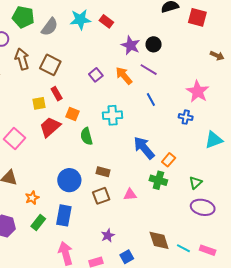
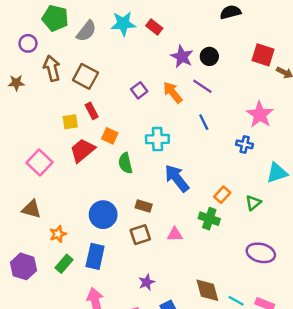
red square: (197, 17) -> (263, 55), moved
blue arrow: (144, 148) -> (177, 178), moved
green triangle: (196, 183) -> (253, 203), moved

